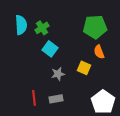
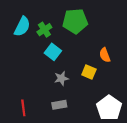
cyan semicircle: (21, 25) -> (22, 26), turned 30
green pentagon: (95, 27) -> (75, 21), moved
red line: (34, 98) -> (23, 108), moved

